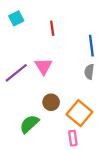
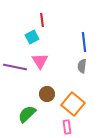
cyan square: (16, 18) -> (32, 37), moved
red line: (52, 28) -> (42, 20), moved
purple line: (16, 73) -> (15, 67), turned 50

